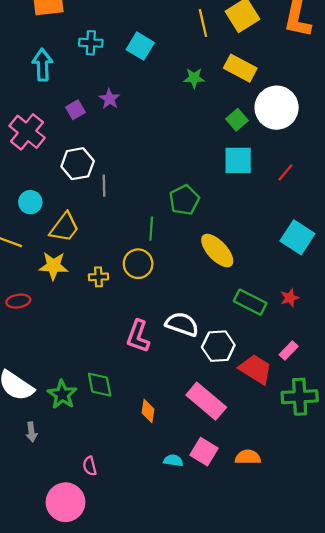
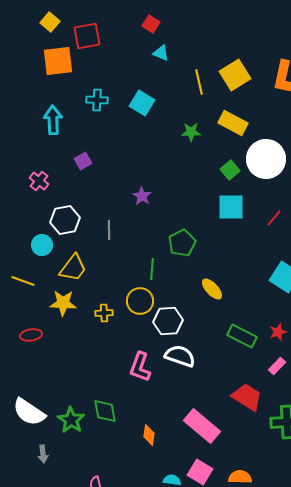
purple star: (109, 99) -> (142, 196), moved
pink cross: (27, 132) -> (39, 181), size x0.6
white hexagon: (78, 164) -> (65, 220), moved
yellow ellipse: (217, 251) -> (212, 289), size x0.7
white hexagon: (218, 346) -> (168, 321), moved
pink rectangle: (289, 351) -> (277, 366), moved

